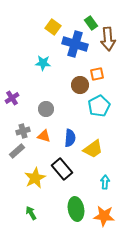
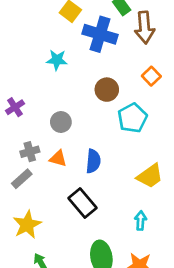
orange square: (97, 74) -> (151, 76), moved, turned -32
yellow trapezoid: (93, 149) -> (150, 176), moved
yellow star: (35, 178) -> (27, 225), moved

